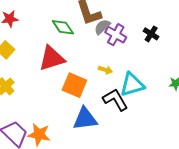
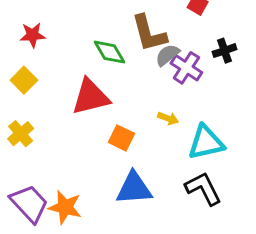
black cross: (151, 34) -> (225, 51), moved, turned 35
orange square: (74, 85) -> (121, 138), size x0.7
black L-shape: (115, 100) -> (203, 189), moved

